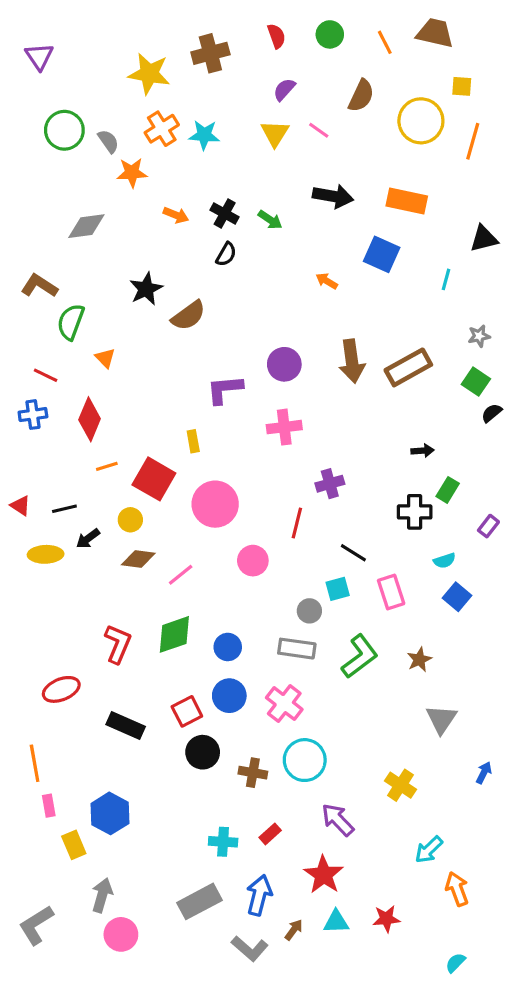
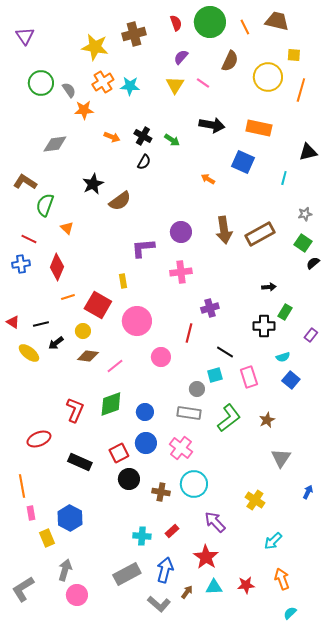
green circle: (330, 34) -> (210, 22), size x1.8
yellow ellipse: (46, 554) -> (29, 353), turned 40
orange arrow: (457, 889) -> (282, 579), moved

